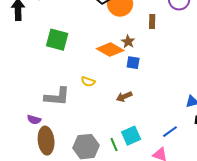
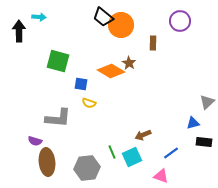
blue square: (133, 63) -> (81, 84), moved
brown arrow: (124, 97) -> (143, 135), moved
green line: (114, 145) -> (112, 152), moved

